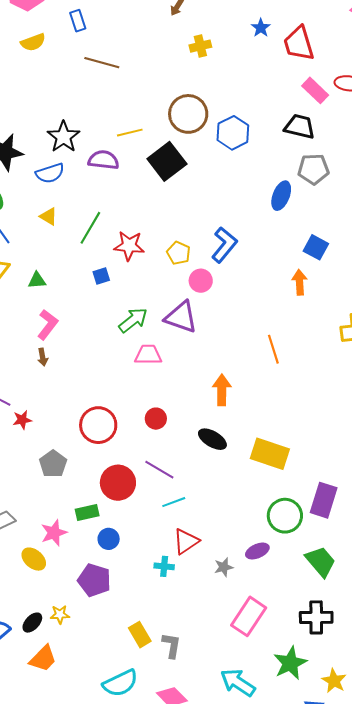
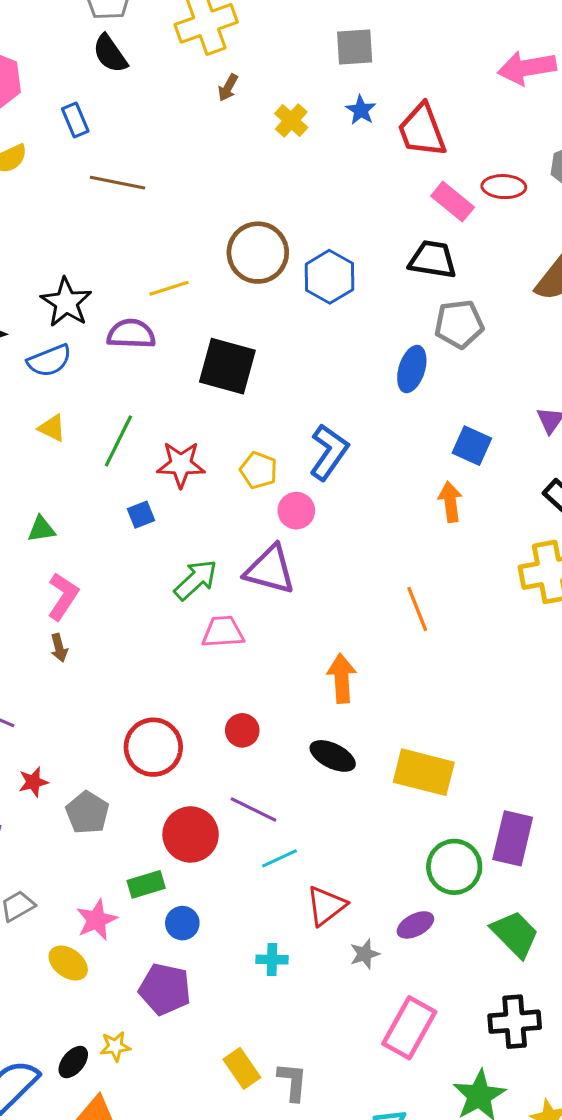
yellow cross: (200, 46) -> (291, 121), moved, turned -30
black square: (167, 161) -> (227, 366), moved, turned -33
red star: (22, 420) -> (33, 782), moved
red triangle: (186, 541) -> (326, 906), moved

